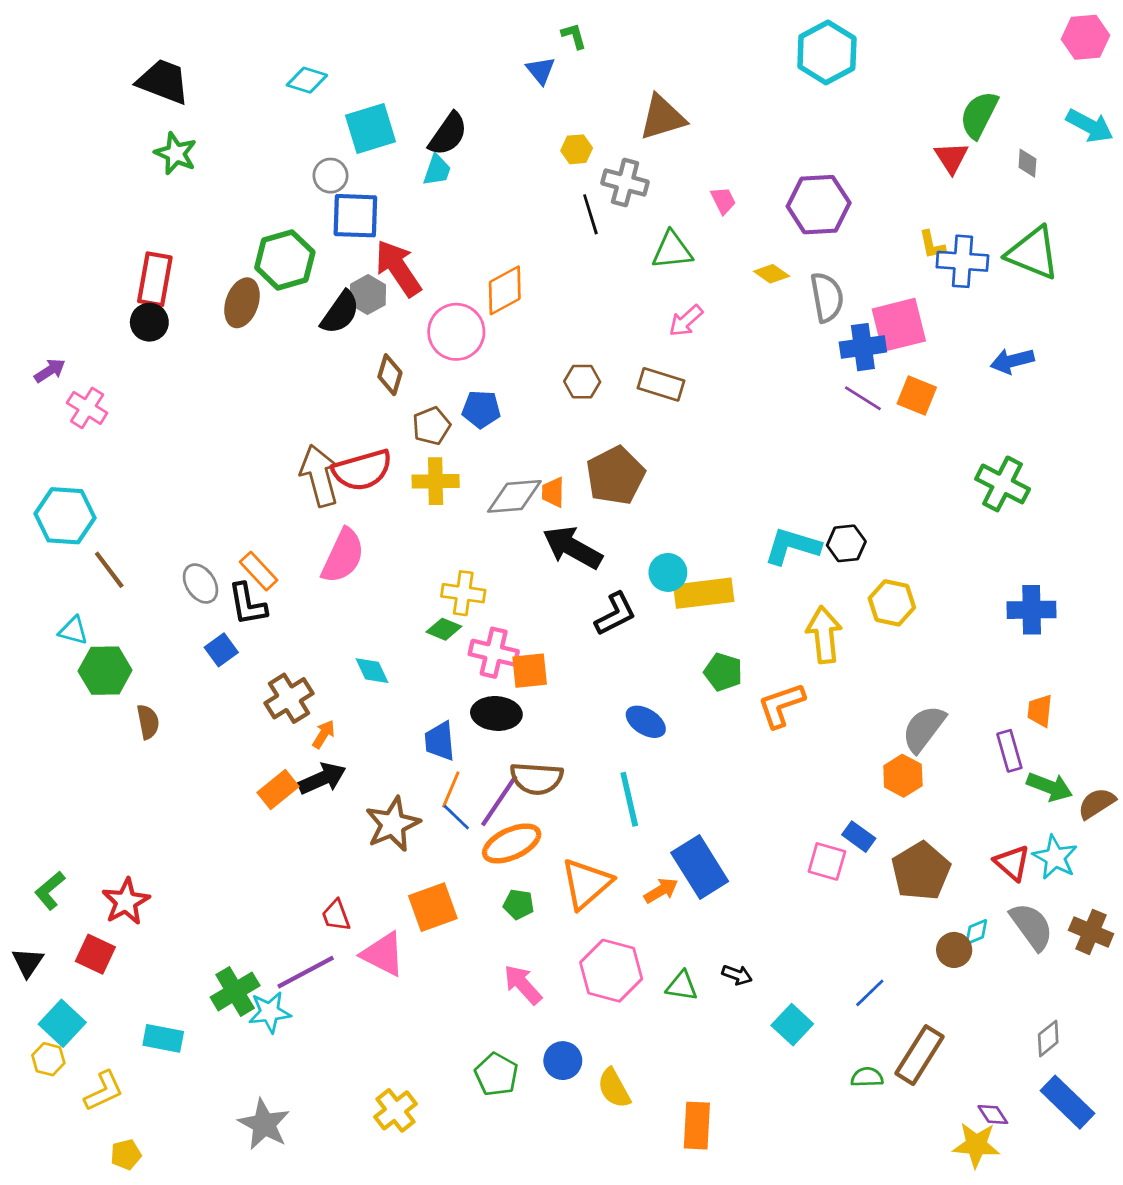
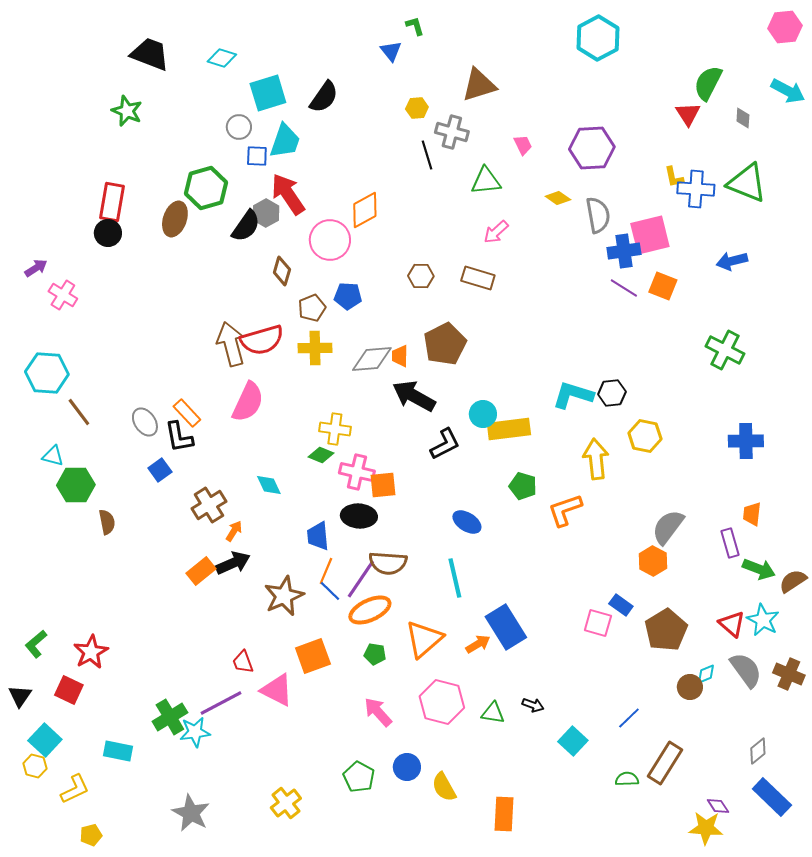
black trapezoid: (163, 82) -> (150, 54), moved
cyan trapezoid: (437, 170) -> (285, 141), moved, size x1.5
blue square: (355, 216) -> (257, 156), size x0.6

